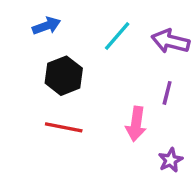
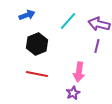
purple line: (167, 93) -> (97, 46), moved
purple star: (171, 160) -> (73, 93), moved

